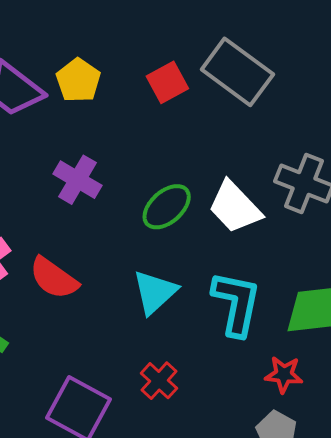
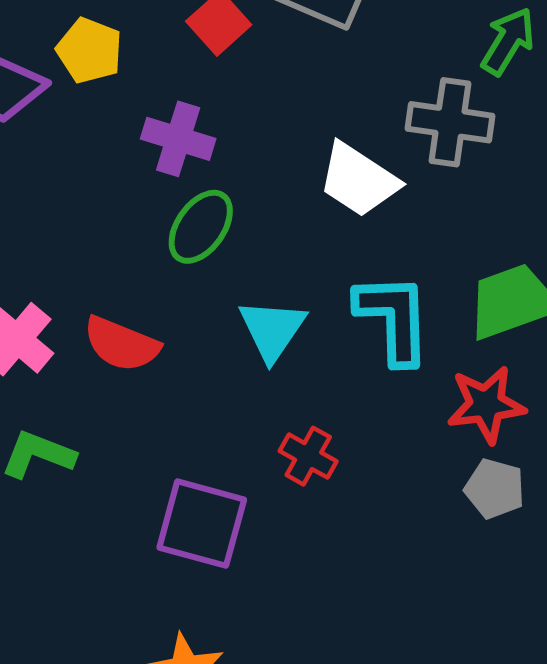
purple cross: (77, 180) -> (178, 139), moved
green ellipse: (167, 207) -> (201, 227), moved
red star: (284, 374) -> (486, 405), size x1.4

